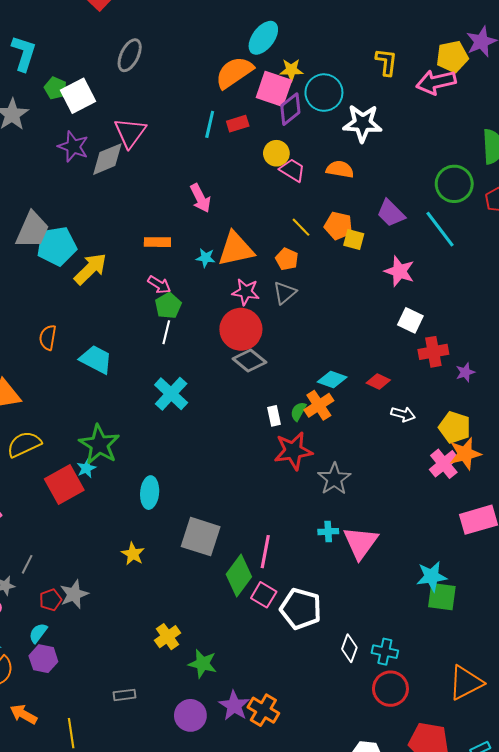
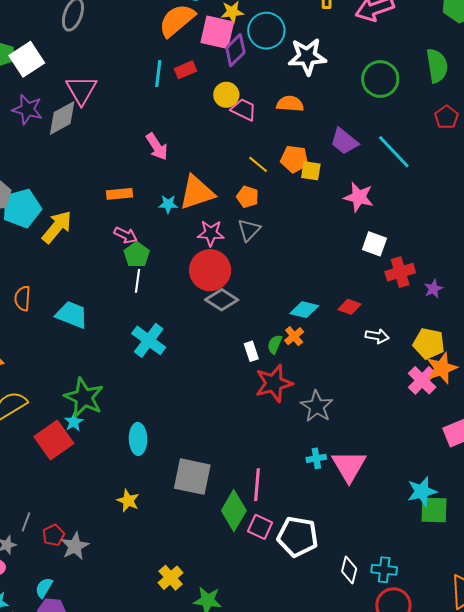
green circle: (454, 184) -> (380, 79), moved
orange cross: (319, 405) -> (294, 336), size x0.7
red pentagon: (50, 600) -> (53, 535), moved

